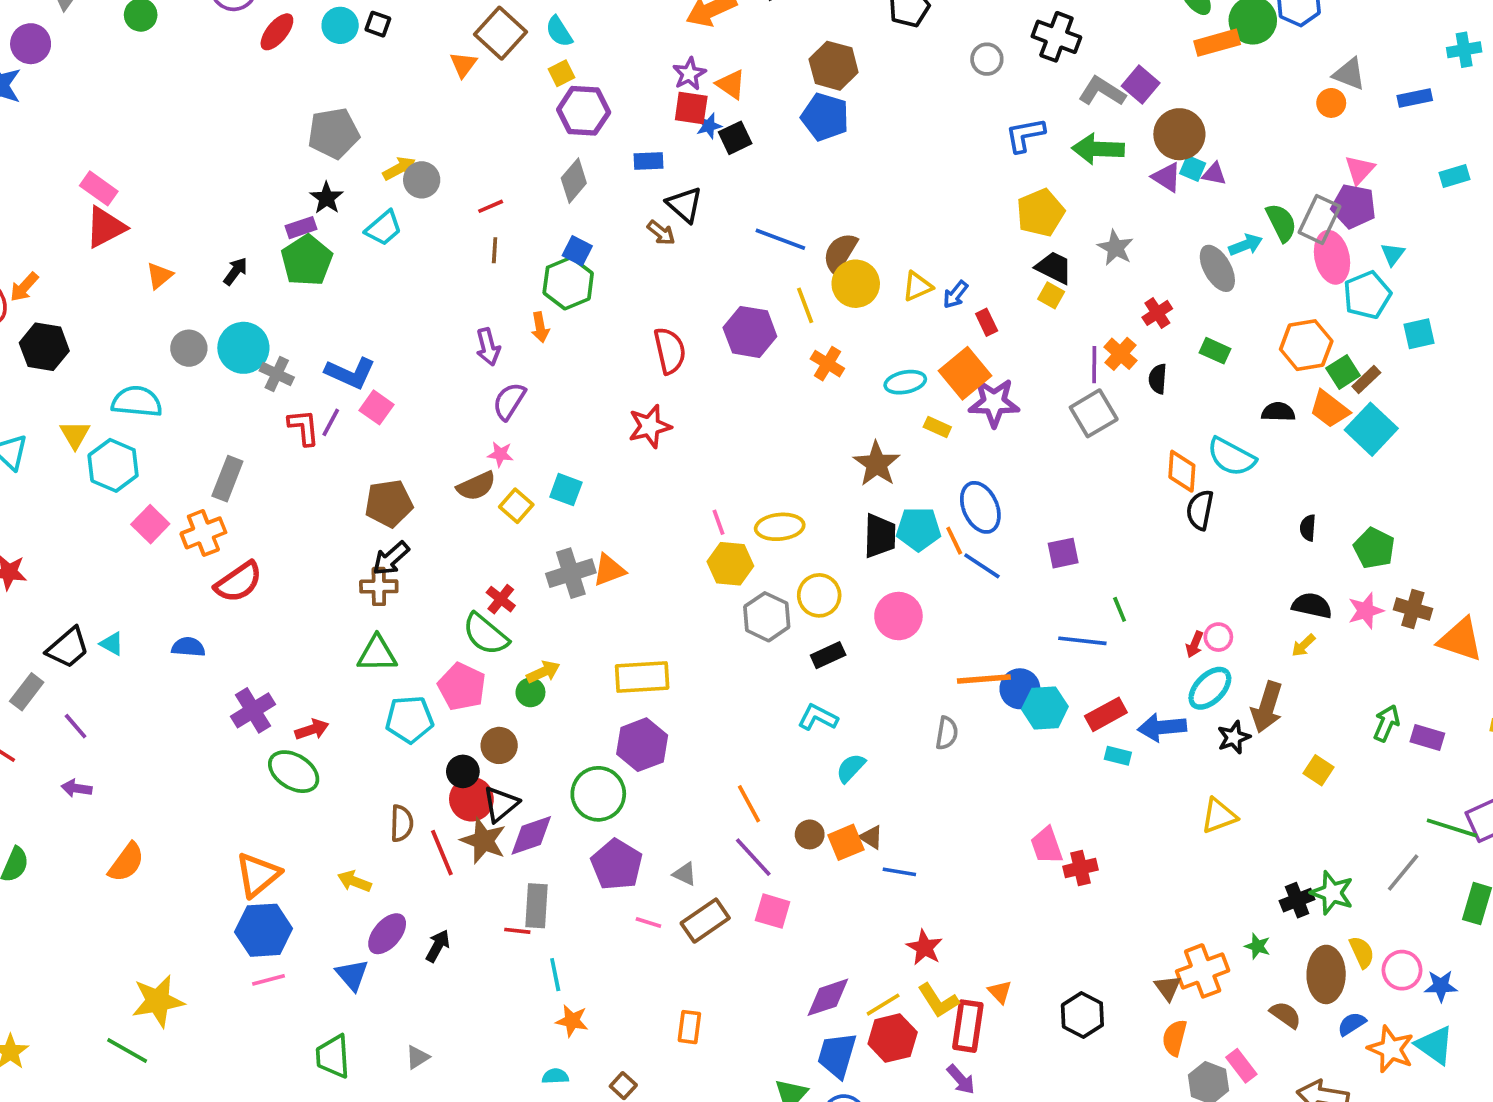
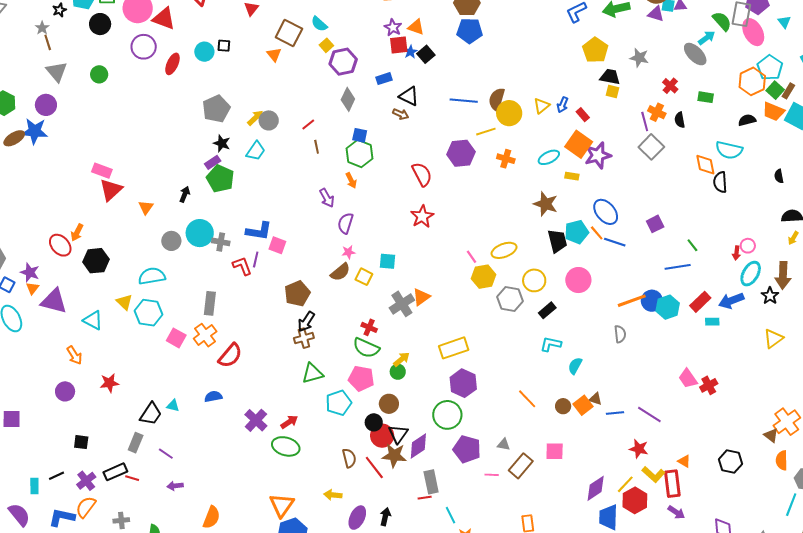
cyan pentagon: (1367, 295) -> (770, 68), moved
yellow line: (805, 305) -> (486, 132), turned -72
purple line: (753, 857) -> (649, 415), moved

